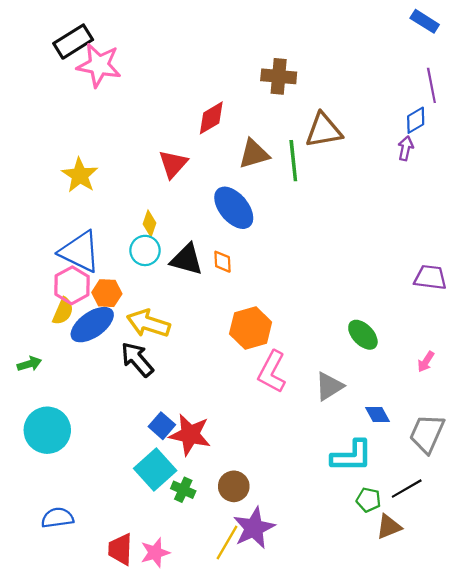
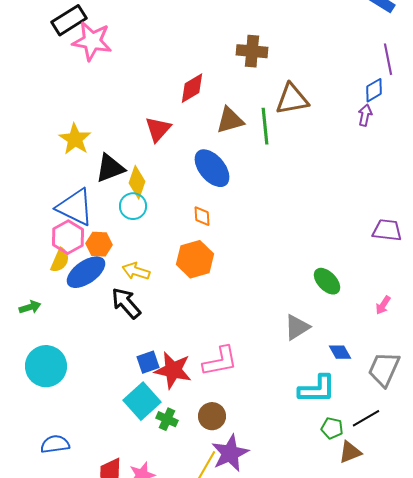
yellow diamond: (150, 224) -> (137, 182), size x1.4
black triangle: (187, 259) -> (110, 168), moved, turned -36
yellow arrow: (148, 323) -> (136, 271), size x0.7
orange hexagon: (251, 328) -> (195, 259), moved
pink L-shape: (272, 372) -> (220, 361), moved, turned -129
blue square: (162, 426) -> (148, 362), turned 30

